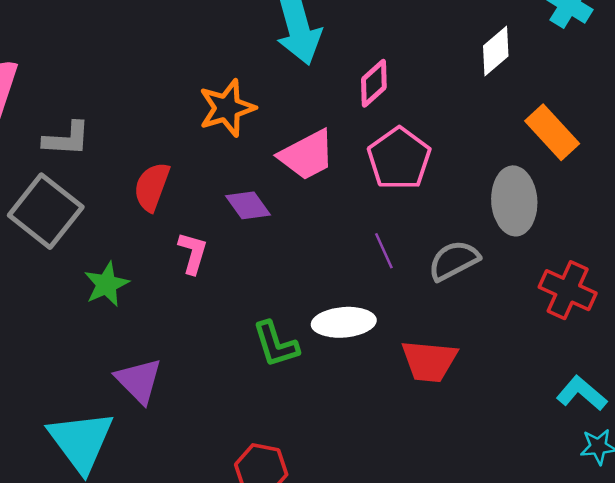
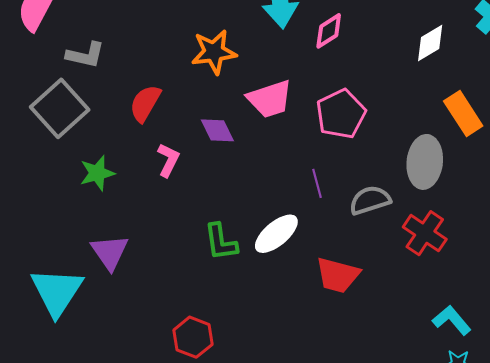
pink diamond: (374, 83) -> (329, 31), moved
red cross: (568, 290) -> (425, 233), moved
white ellipse: (344, 322) -> (276, 234), turned -45

